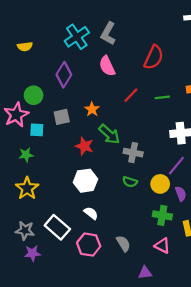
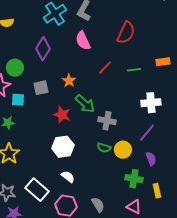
yellow circle: (160, 184) -> (123, 150), moved

